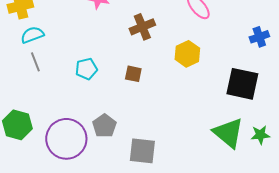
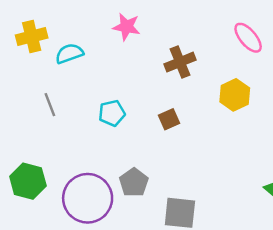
cyan semicircle: (32, 35) -> (69, 54), moved
brown square: (133, 74) -> (169, 119), turned -36

